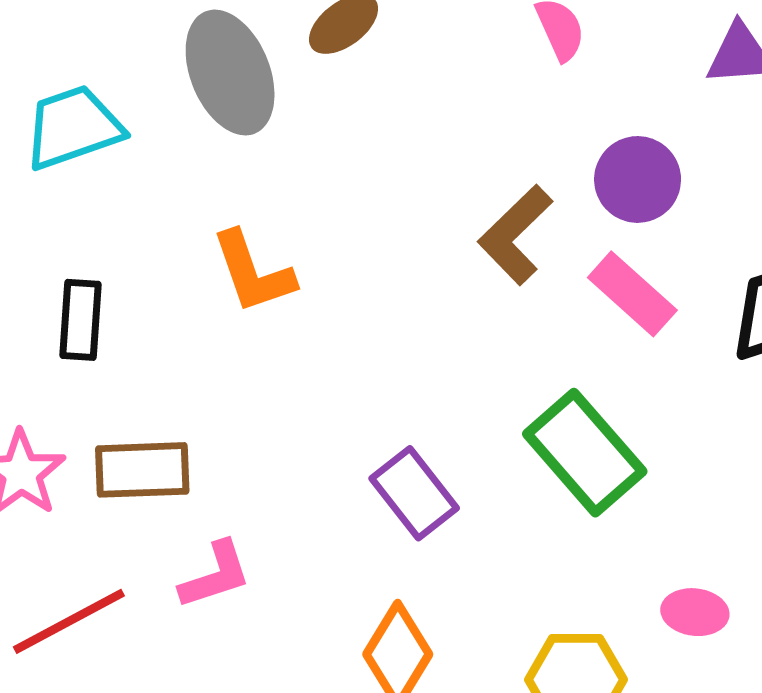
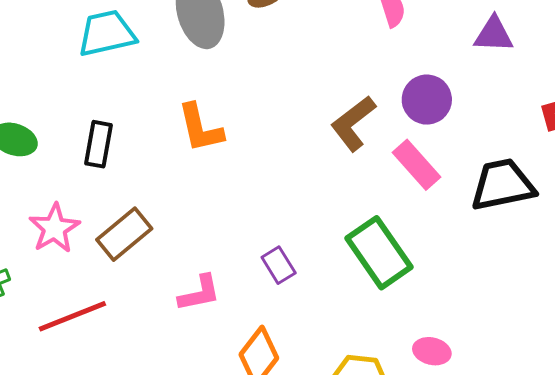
brown rectangle: (142, 470) -> (124, 234), turned -44
purple rectangle: (414, 493) -> (279, 265), size x0.7
pink L-shape: (215, 575) -> (199, 293), moved

